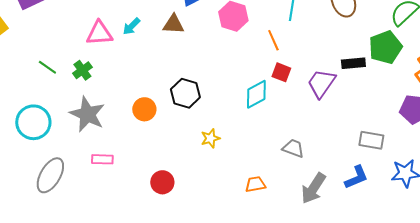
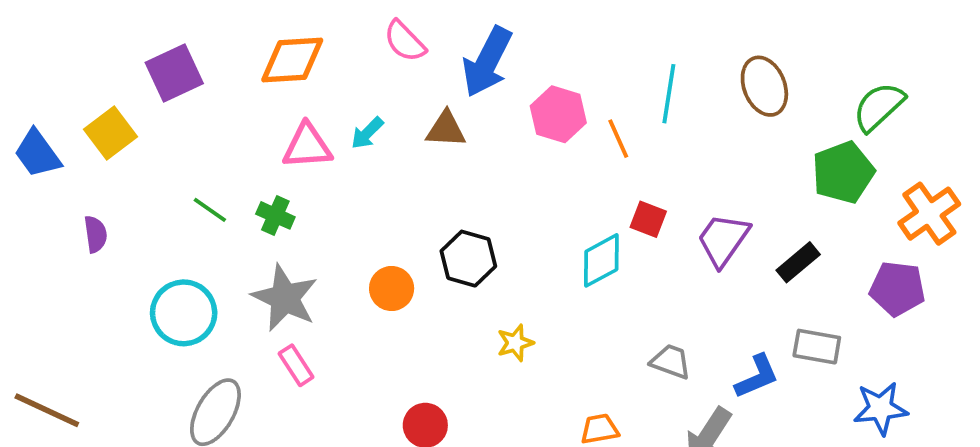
orange line: (273, 40) -> (618, 139), moved
black rectangle: (353, 63) -> (798, 262), moved, turned -35
green cross: (82, 70) -> (275, 215), turned -30
pink rectangle: (102, 159) -> (296, 365), moved, turned 55
blue L-shape: (356, 177) -> (757, 377), moved

